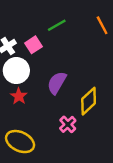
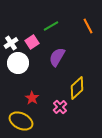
purple semicircle: (57, 83) -> (57, 57), moved
red star: (19, 96) -> (32, 98), moved

